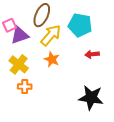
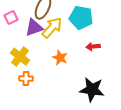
purple triangle: (20, 35) -> (34, 28), moved
orange star: (52, 59) -> (60, 58), moved

